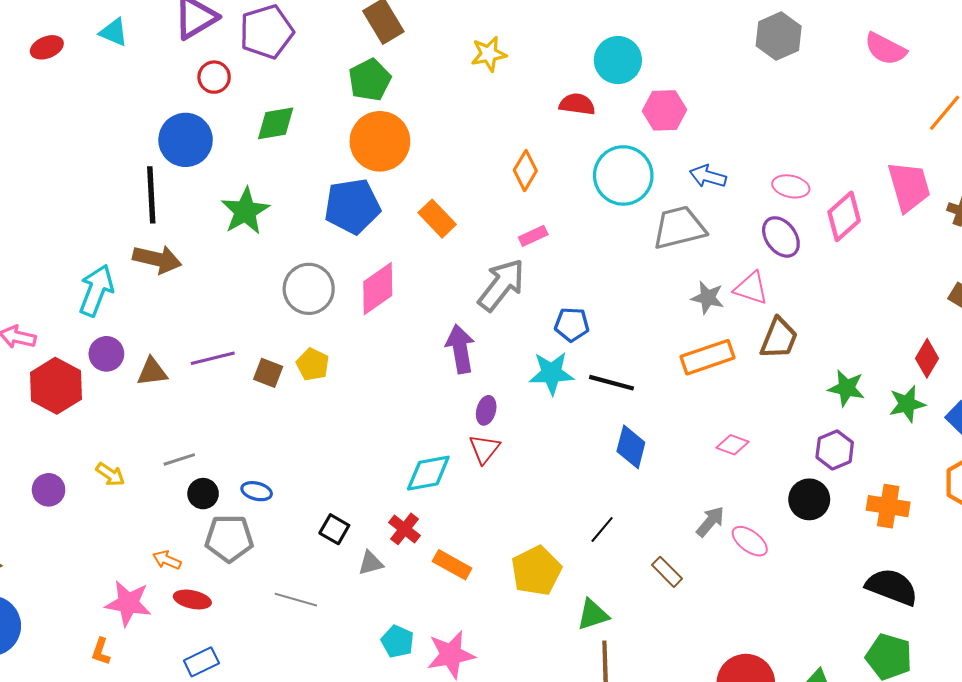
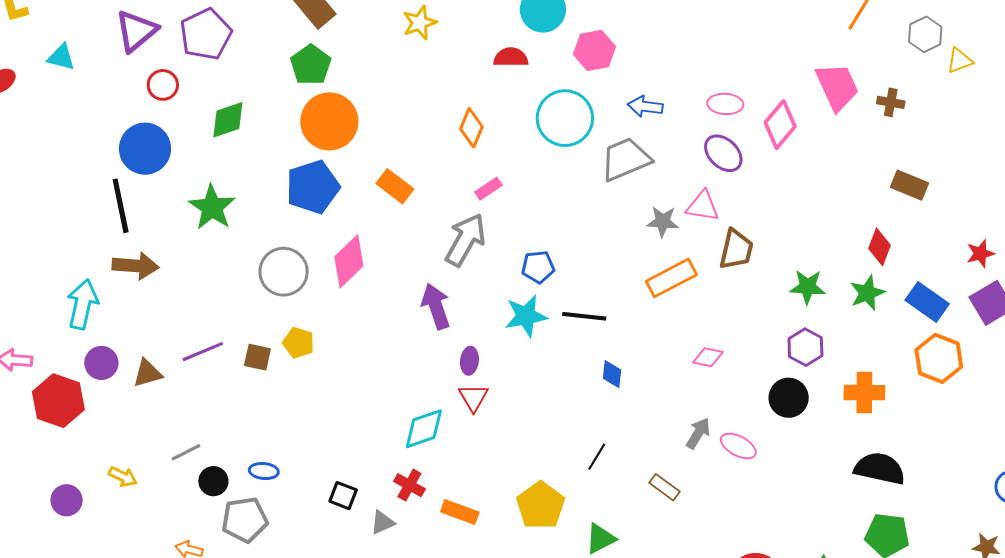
blue diamond: (631, 447) -> (612, 374), size x0.7

